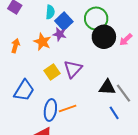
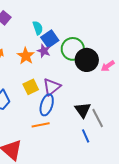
cyan semicircle: (50, 12) -> (38, 28), turned -32
green circle: (96, 19) -> (73, 49), moved
black triangle: (107, 87) -> (83, 110), turned 42
blue ellipse: (50, 110) -> (47, 105), moved

